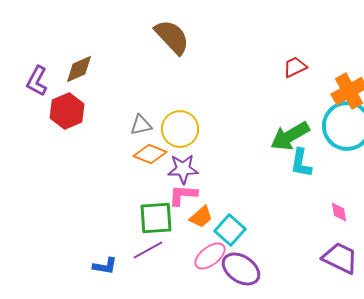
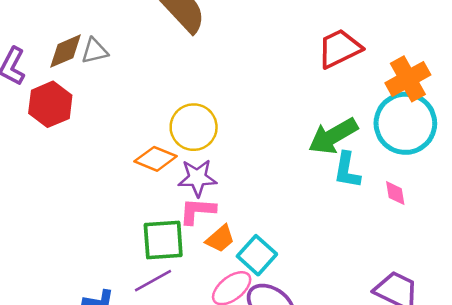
red trapezoid: (295, 67) -> (339, 48), size x1.5
gray triangle: (141, 125) -> (95, 51), moved
pink diamond: (339, 212) -> (395, 193), moved

